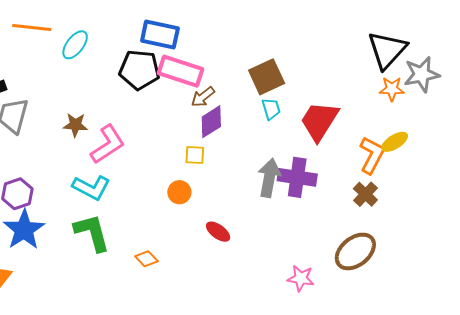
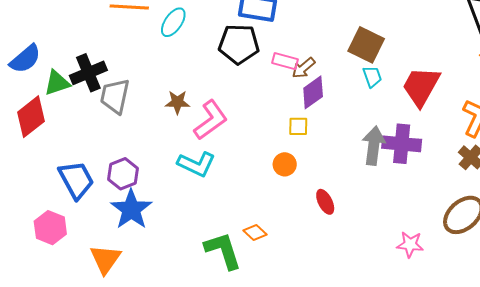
pink rectangle: (180, 71) -> (285, 61), moved, size x0.6
brown square: (267, 77) -> (366, 45), turned -36
red ellipse: (218, 232) -> (325, 202), turned 30
green L-shape: (92, 233) -> (223, 251), moved

